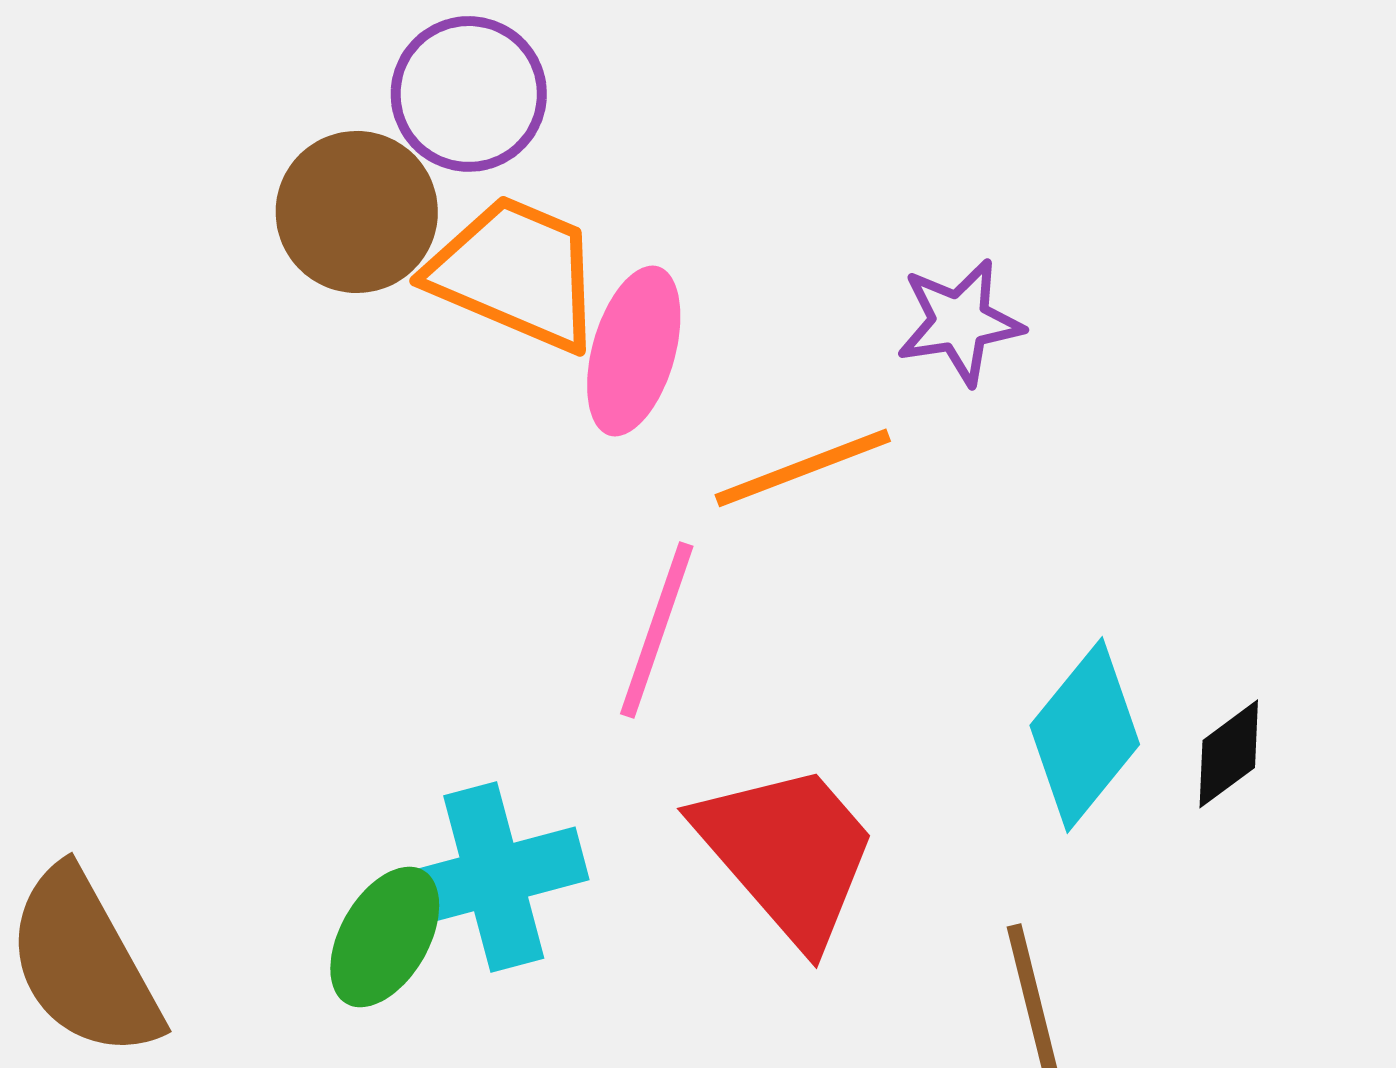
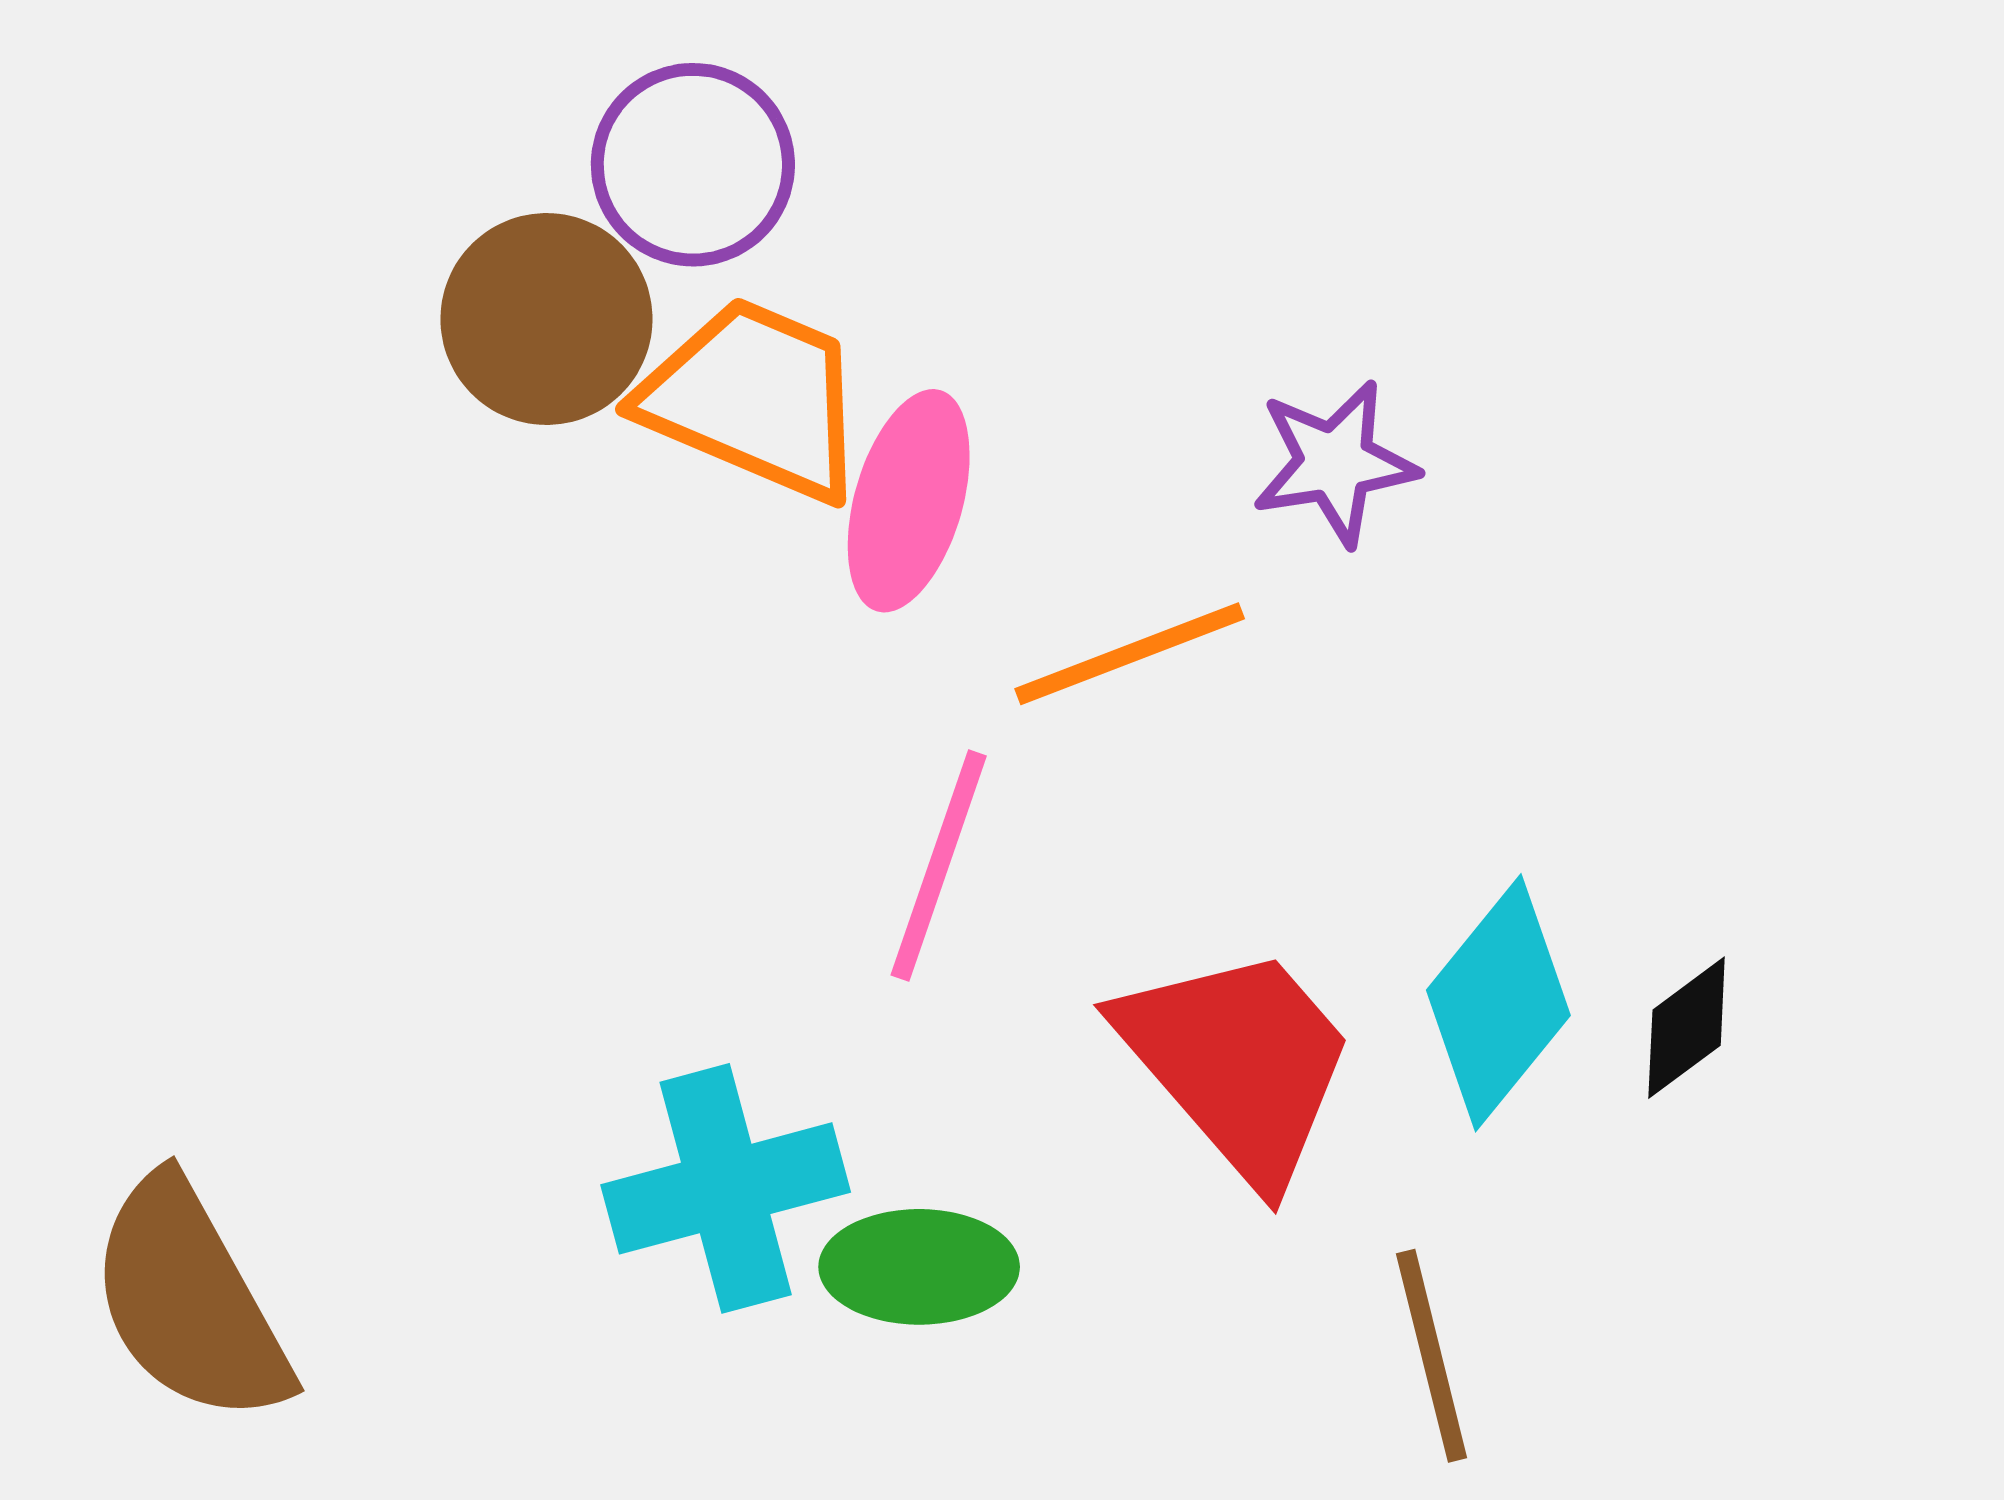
red trapezoid: (788, 853) -> (1238, 1063), moved
green ellipse: (385, 937) -> (919, 1267), moved, turned 60

